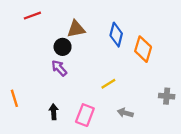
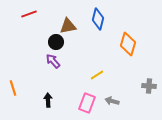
blue diamond: (116, 35) -> (98, 19), moved
pink rectangle: (85, 115) -> (87, 103), moved

